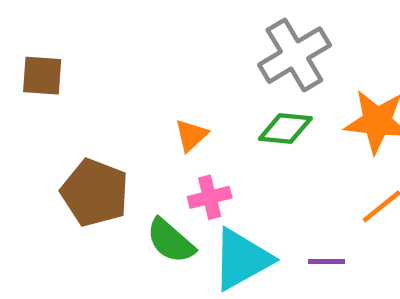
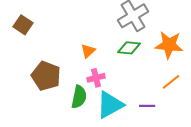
brown square: (42, 76) -> (23, 25), turned 30
green semicircle: (171, 241) -> (79, 97), turned -120

